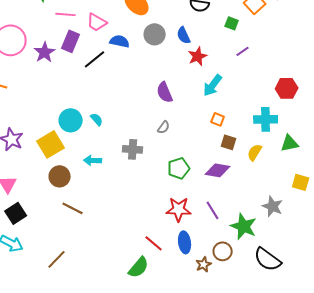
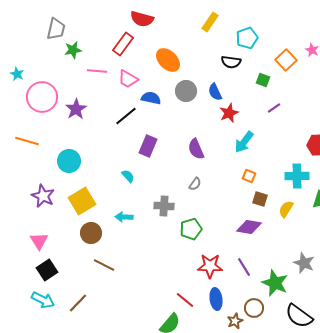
purple rectangle: (71, 41) -> (148, 146), moved
cyan circle: (71, 120) -> (69, 161), moved
green pentagon: (179, 168) -> (191, 229), moved
brown line: (57, 259) -> (78, 303), moved

